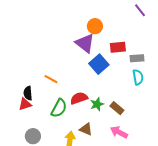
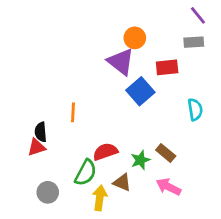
gray rectangle: (137, 58) -> (194, 42), moved
orange line: (51, 79) -> (73, 112), turned 64
red semicircle: (79, 98) -> (105, 152), moved
green star: (97, 104) -> (140, 160), moved
green semicircle: (59, 108) -> (86, 173), moved

